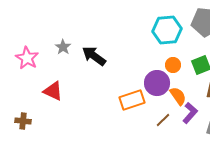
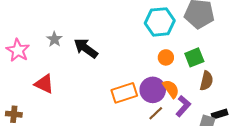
purple circle: (157, 83) -> (153, 90), moved

